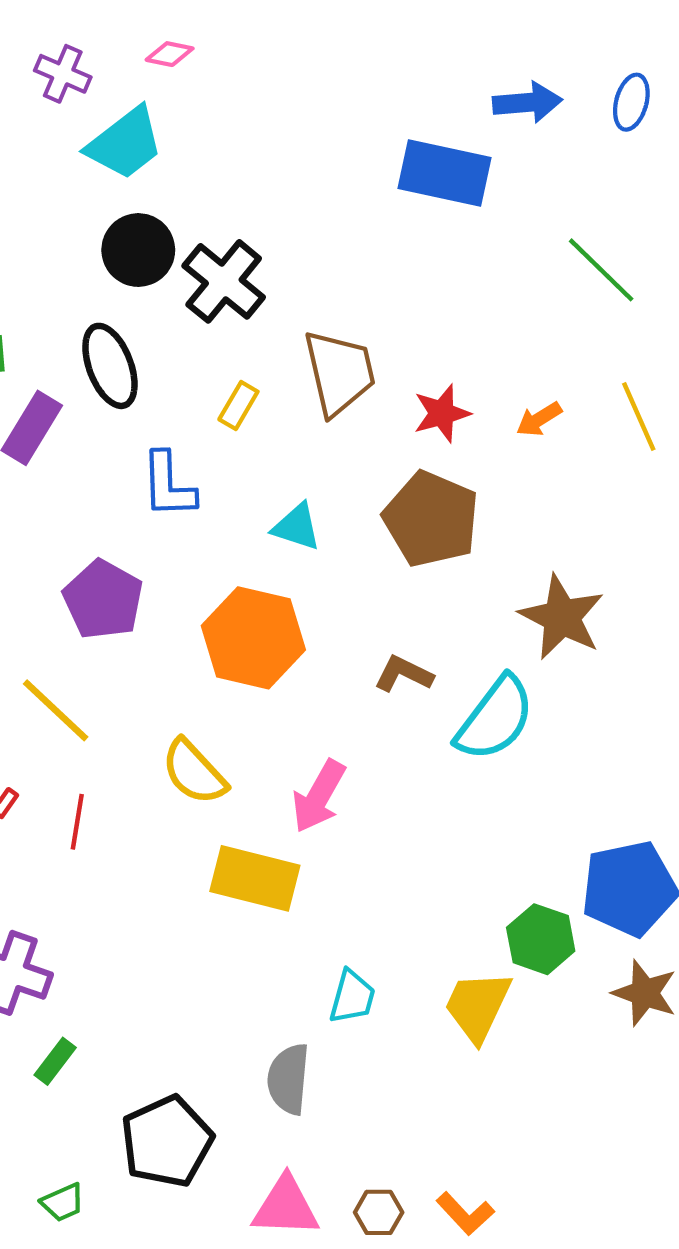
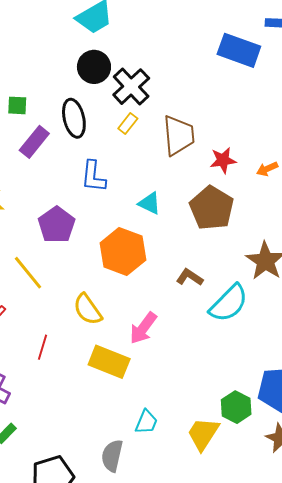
yellow rectangle: (238, 405) -> (128, 123), moved
red line: (77, 822) -> (43, 347), moved

